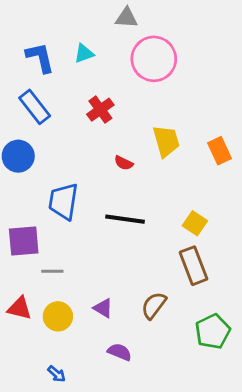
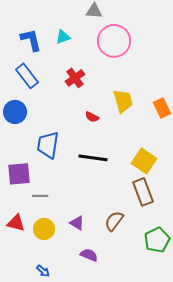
yellow square: (195, 223) -> (144, 161), size x1.4

